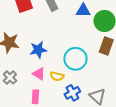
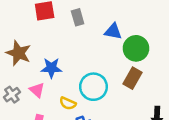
pink triangle: (39, 74) -> (37, 90), moved

